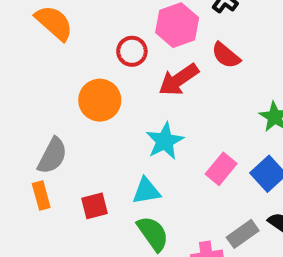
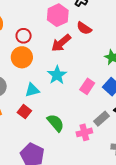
red circle: (132, 51) -> (24, 36), moved
cyan triangle: (146, 191) -> (32, 90), moved
red square: (95, 206) -> (24, 112), turned -32

